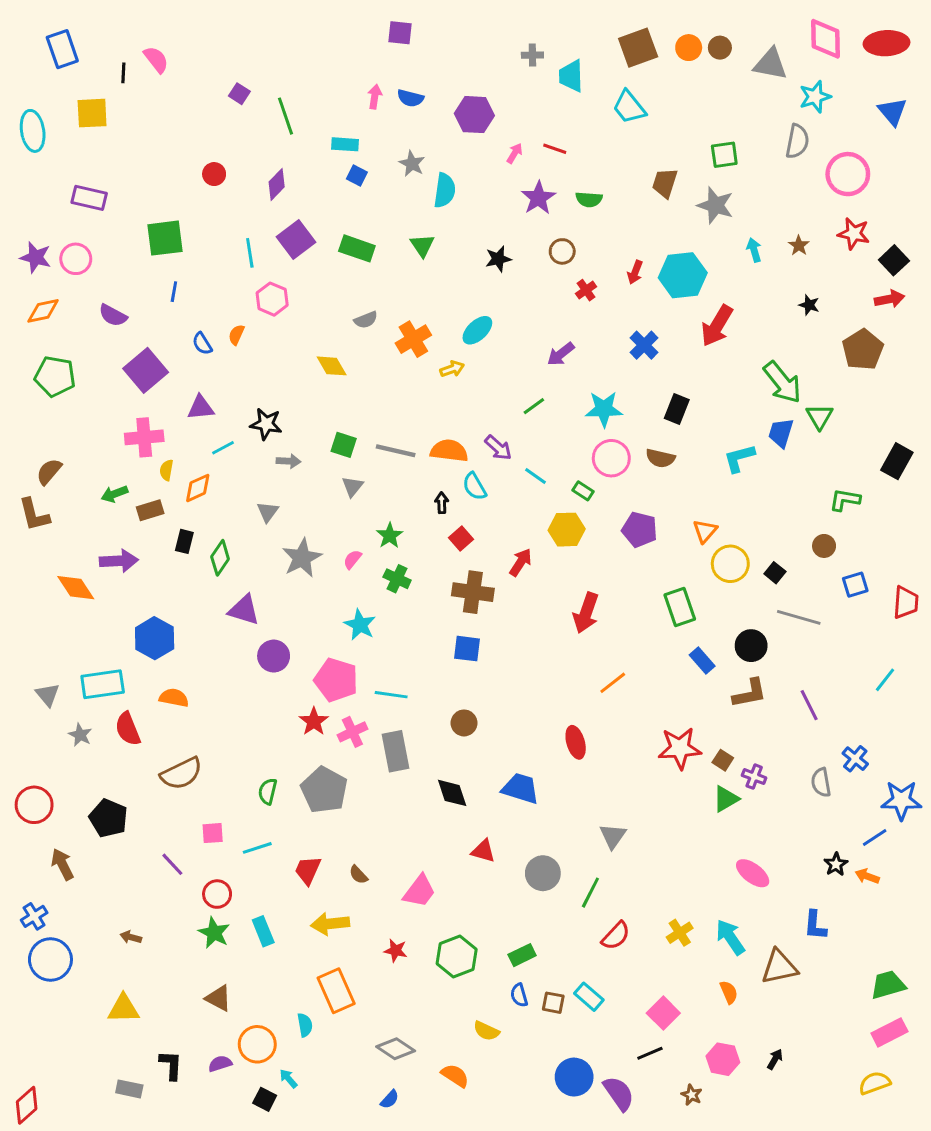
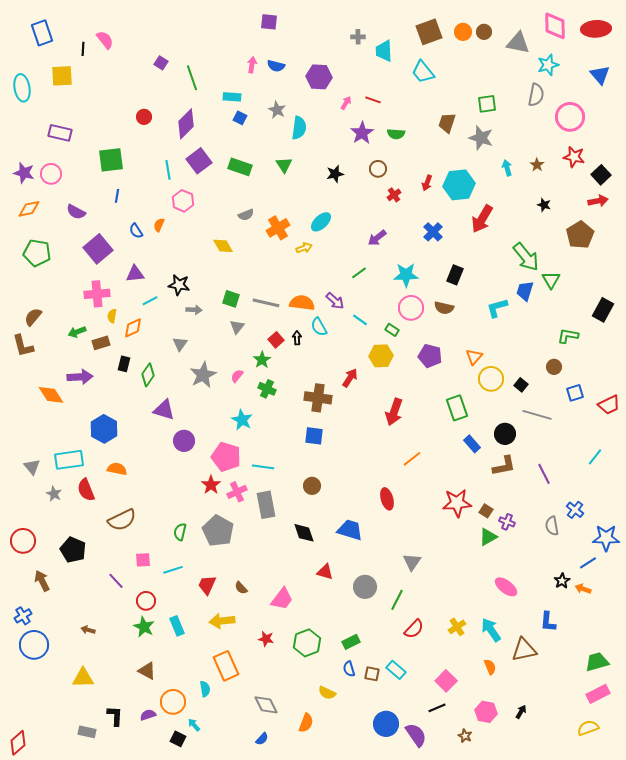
purple diamond: (277, 184) -> (186, 124), size x1.4
red square: (461, 539) -> (276, 340), moved
red trapezoid: (906, 602) -> (609, 405), turned 60
gray diamond: (396, 1049) -> (266, 705), turned 30
orange semicircle: (455, 1076) -> (306, 723), turned 78

